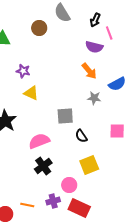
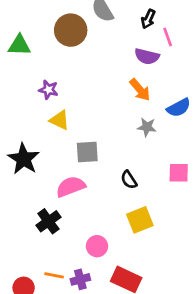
brown circle: (39, 28) -> (71, 30), size x1.5
gray square: (65, 116) -> (87, 152), moved
black cross: (43, 166) -> (48, 221), moved
pink circle: (69, 185) -> (97, 246), moved
purple cross: (53, 201) -> (80, 279), moved

